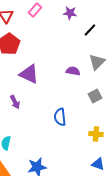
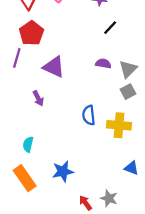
black line: (90, 30) -> (110, 28), moved
gray triangle: (97, 62) -> (128, 69), moved
yellow cross: (96, 134) -> (119, 125), moved, size x1.5

